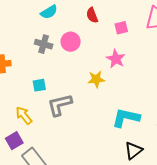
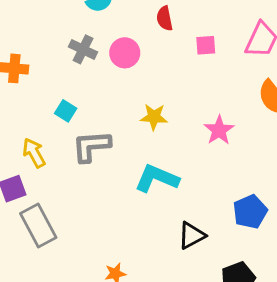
pink star: (116, 59) -> (219, 130), moved
cyan square: (39, 85) -> (66, 111), turned 32
cyan L-shape: (126, 118) -> (157, 178), moved

